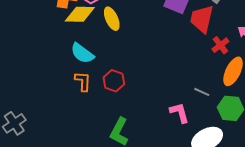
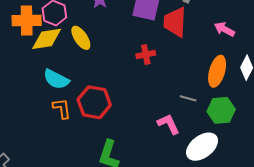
red cross: (220, 45) -> (146, 54), moved, turned 36
red hexagon: (114, 81) -> (94, 102), size x1.4

